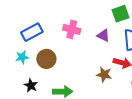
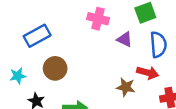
pink cross: (72, 29) -> (98, 19), moved
cyan star: (22, 57) -> (18, 76), moved

